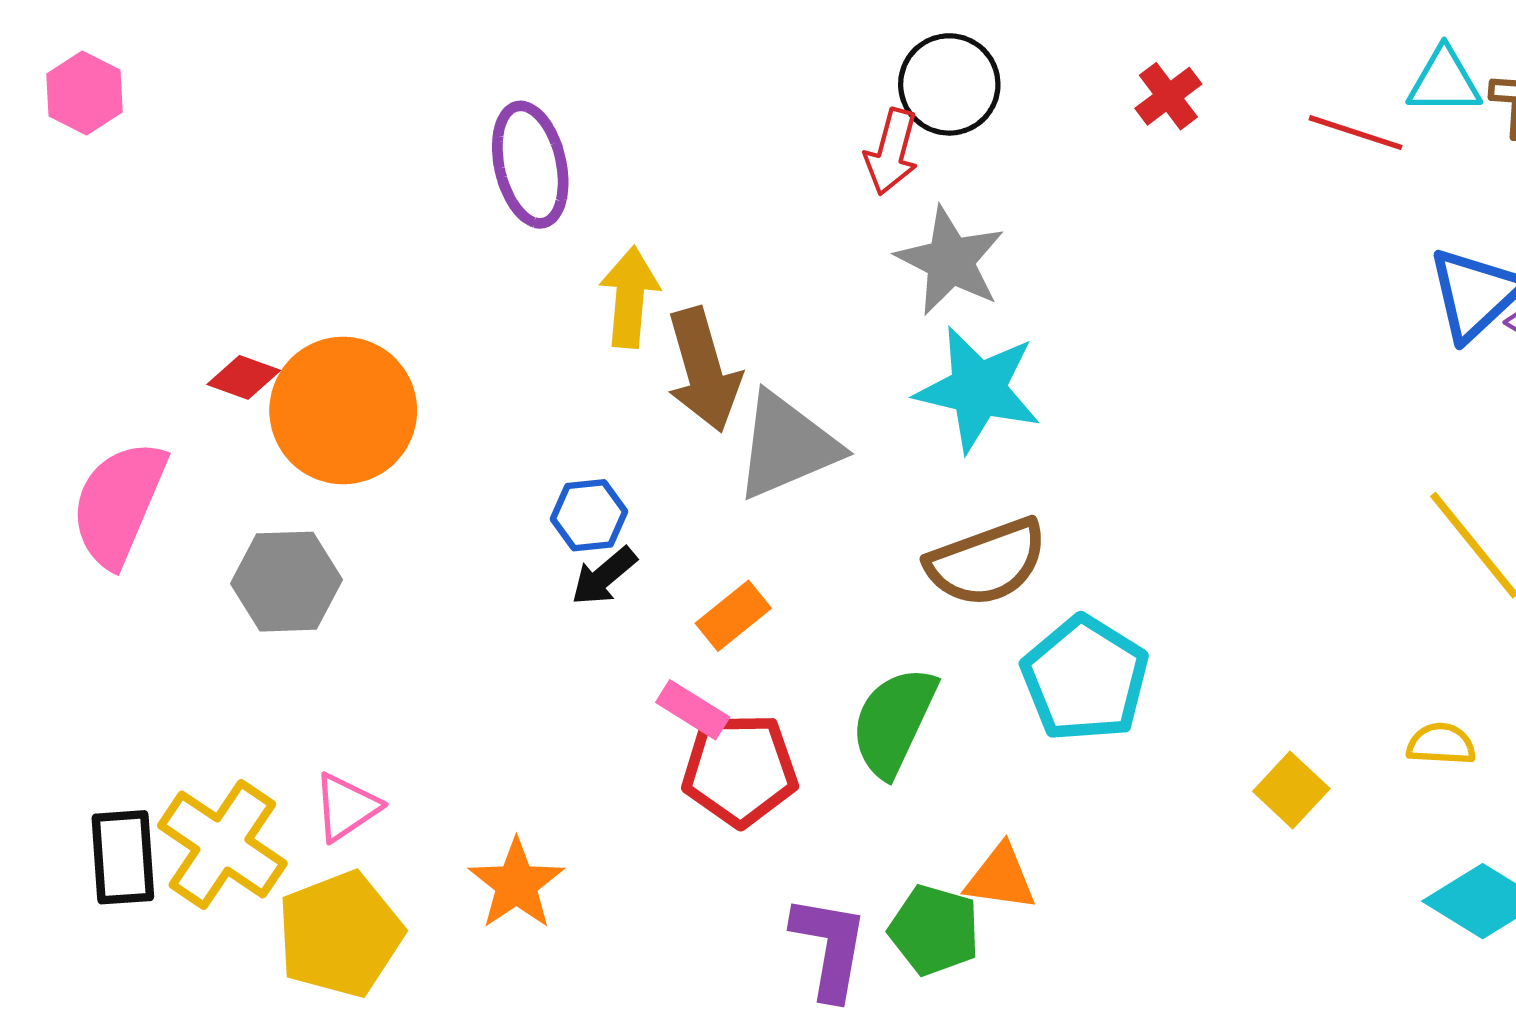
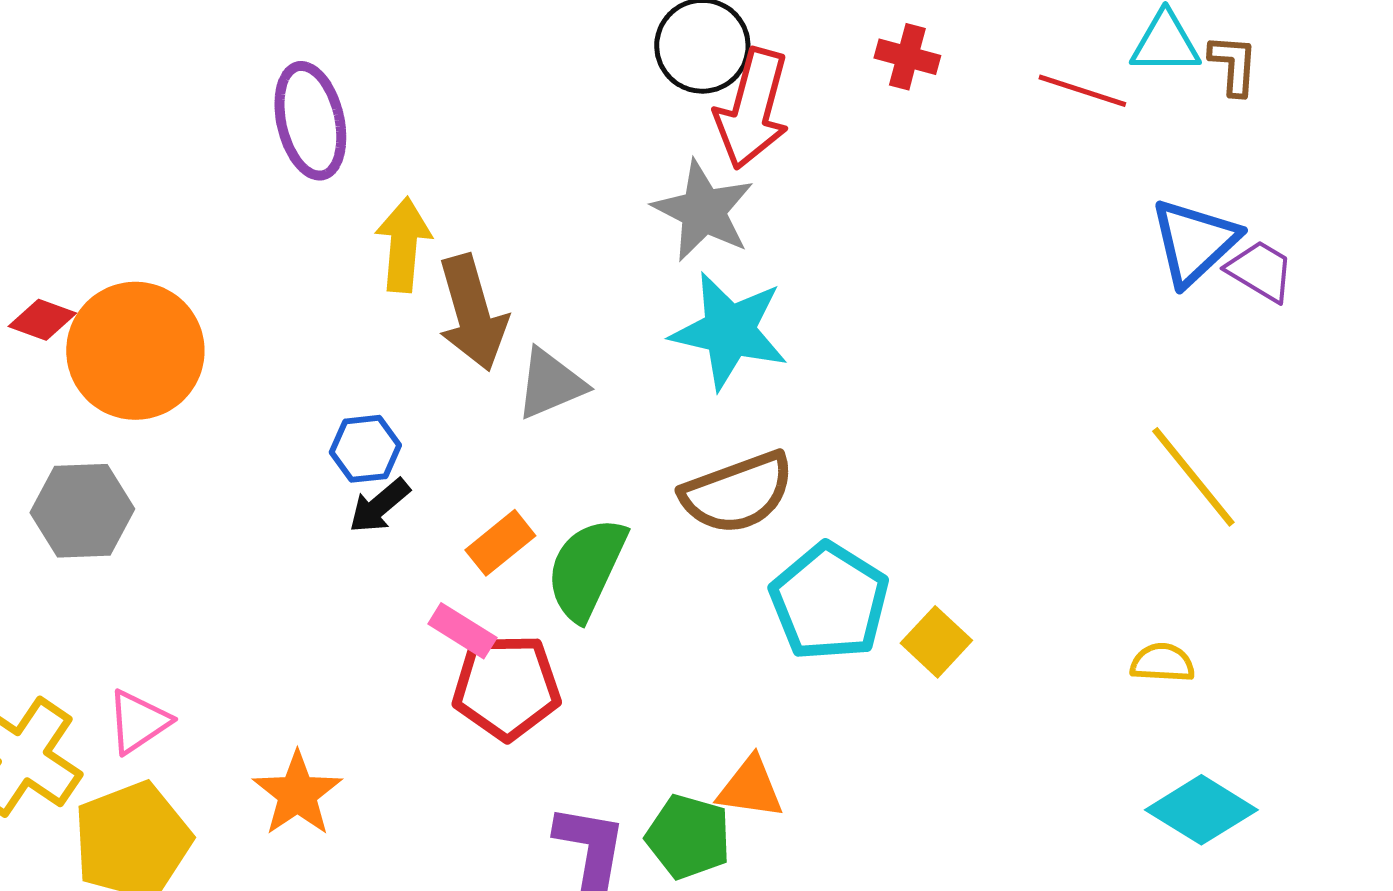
red cross: (1168, 96) -> (907, 57), turned -38
red arrow: (892, 152) -> (752, 109), moved, size x1.5
gray triangle: (787, 446) -> (550, 384), size x0.7
green semicircle: (894, 722) -> (586, 569), moved
yellow square: (1291, 790) -> (936, 642), moved

